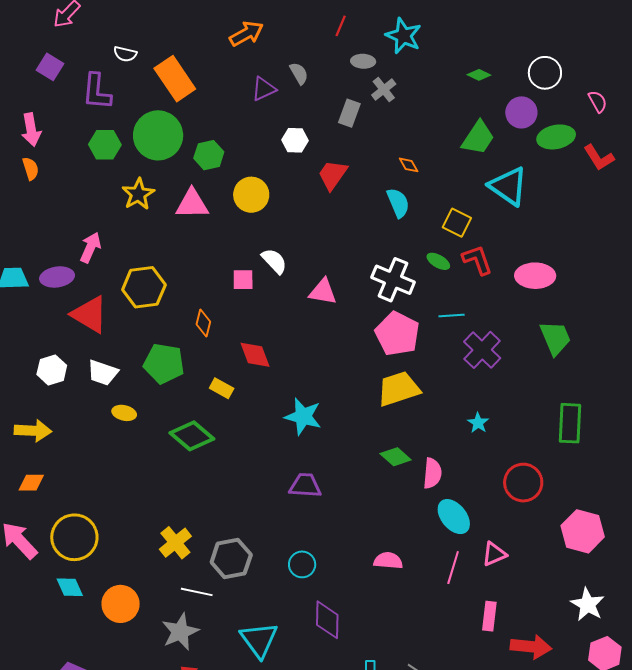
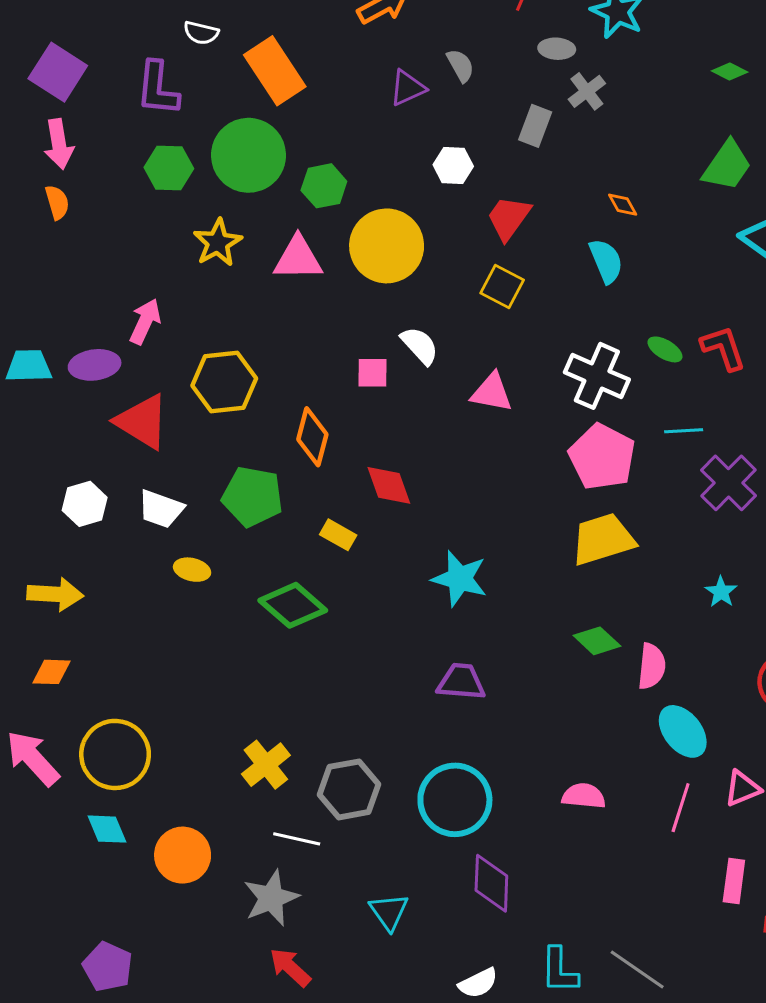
purple square: (50, 67) -> (58, 72), moved, size x1.4
yellow circle: (251, 195) -> (387, 246), size x1.4
yellow square: (457, 223) -> (502, 287), moved
orange diamond: (203, 323) -> (312, 437), size x1.4
cyan circle: (302, 564) -> (455, 800), size x1.8
cyan triangle: (259, 640) -> (389, 912), size x0.7

